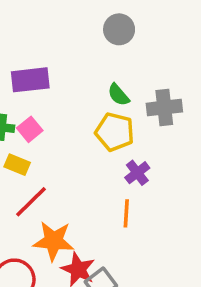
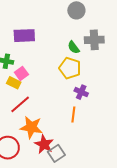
gray cross: (164, 108) -> (94, 40), moved
pink square: (30, 129) -> (21, 73), moved
purple cross: (137, 173) -> (81, 92), turned -32

